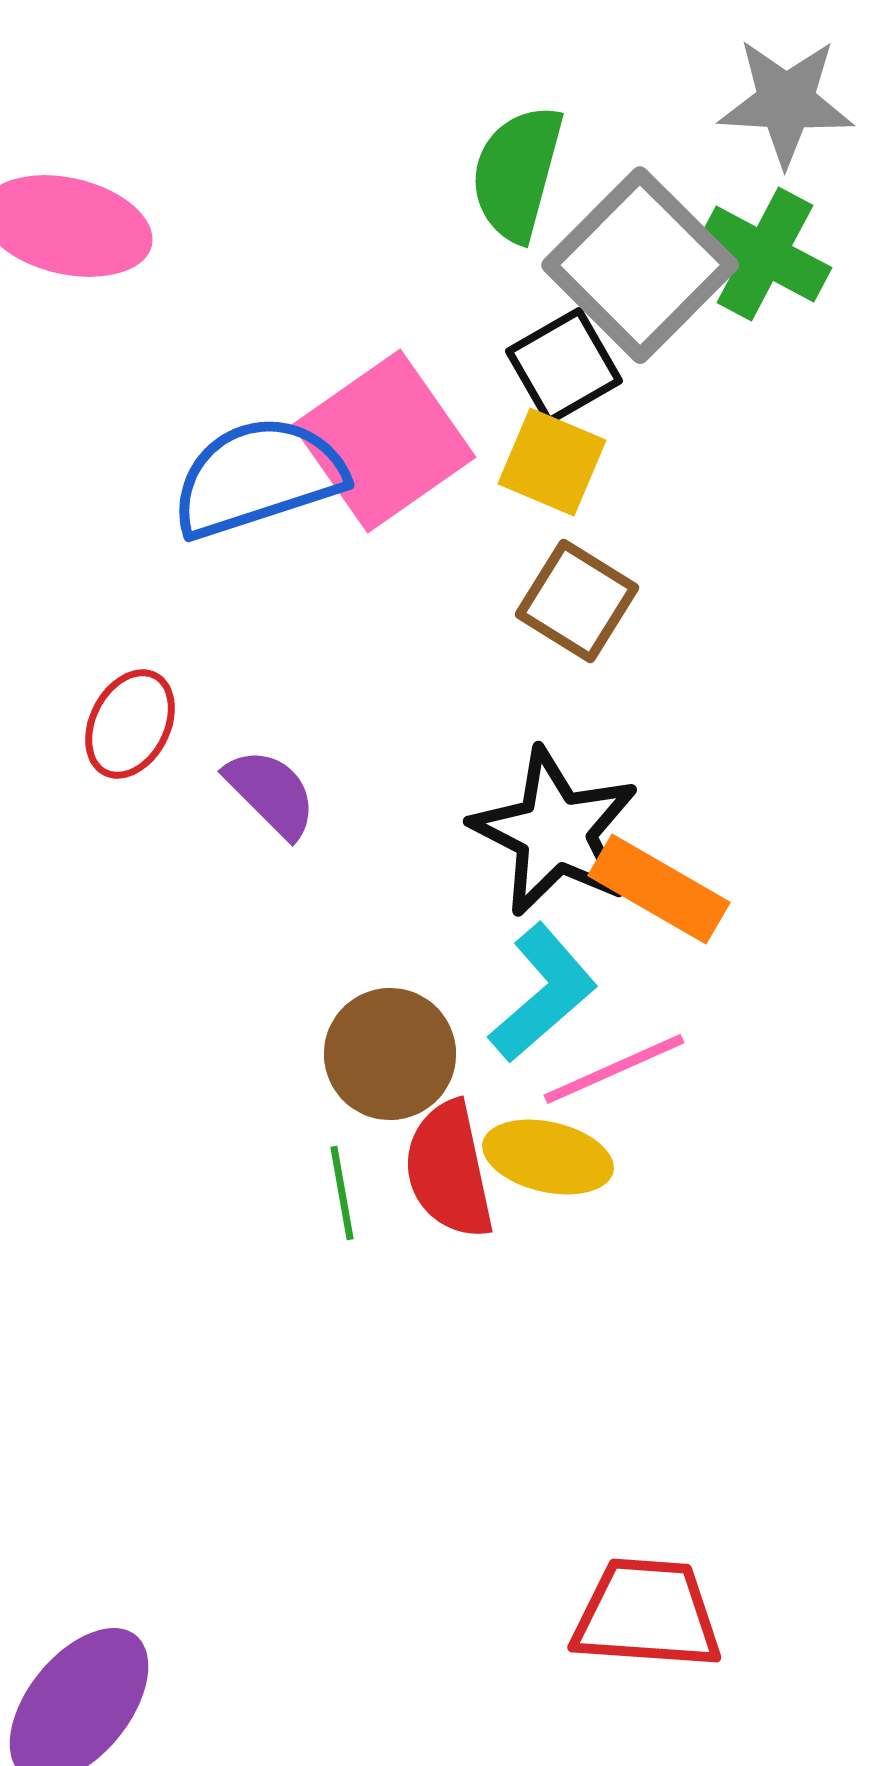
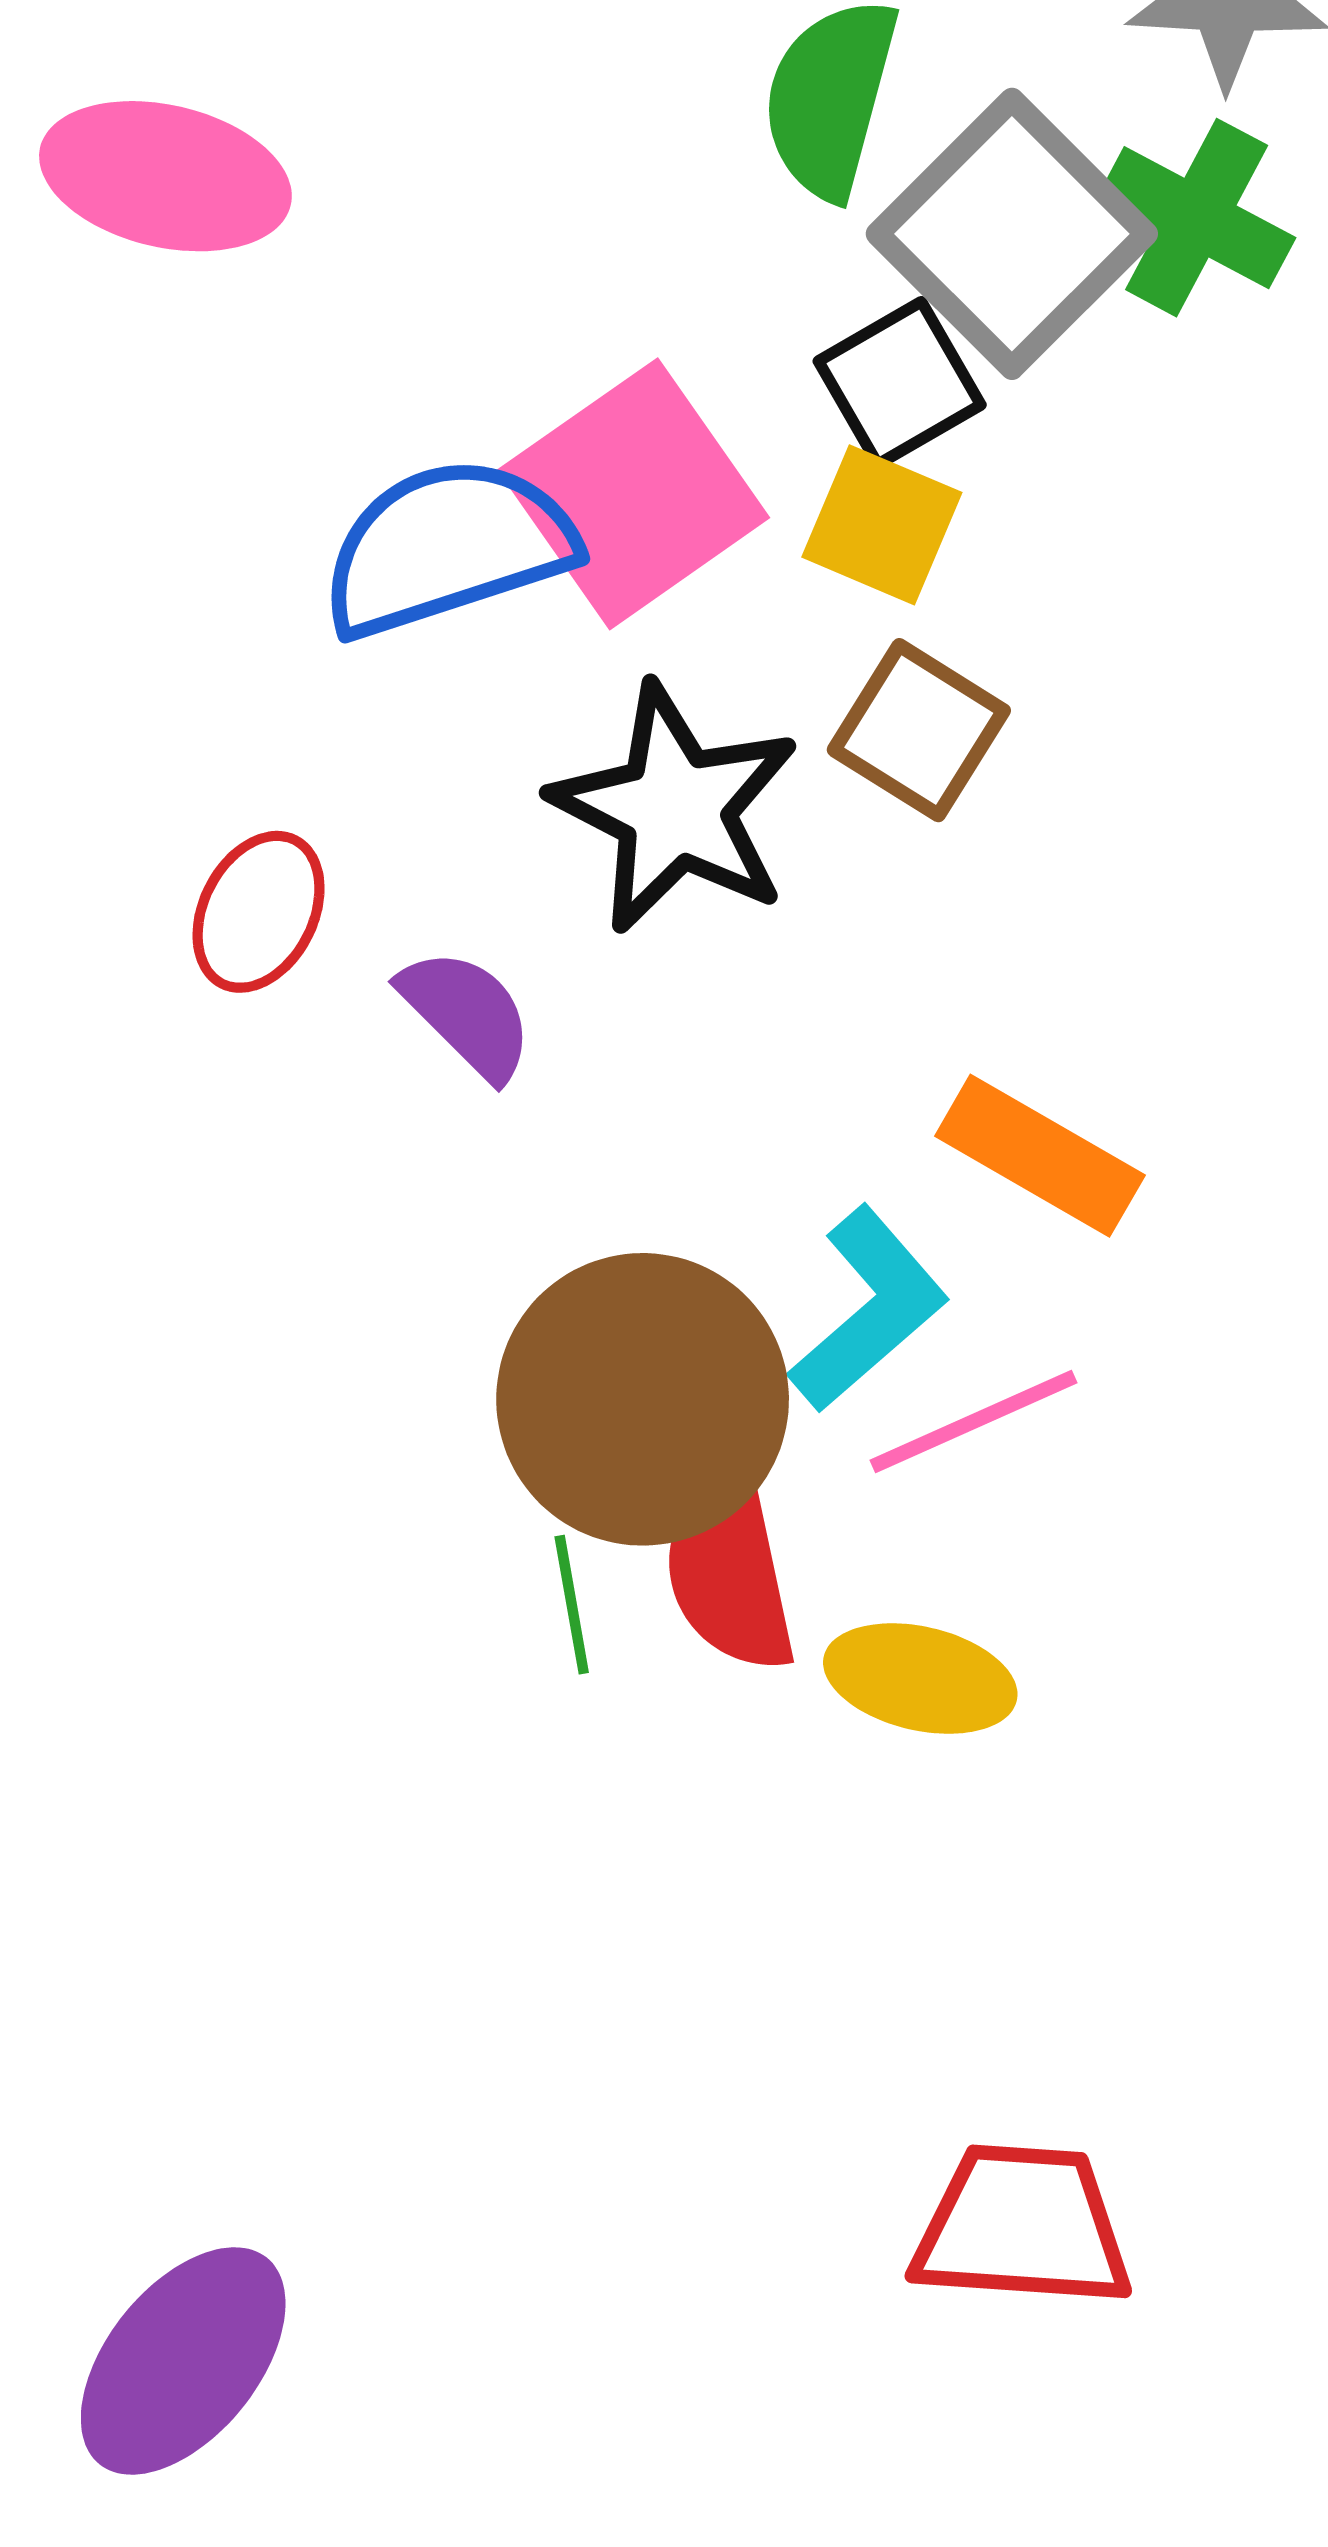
black star: (555, 832) -> (675, 808), moved
brown circle: (390, 1054) -> (643, 1399), size x1.5
yellow ellipse: (548, 1157) -> (920, 1679), moved

